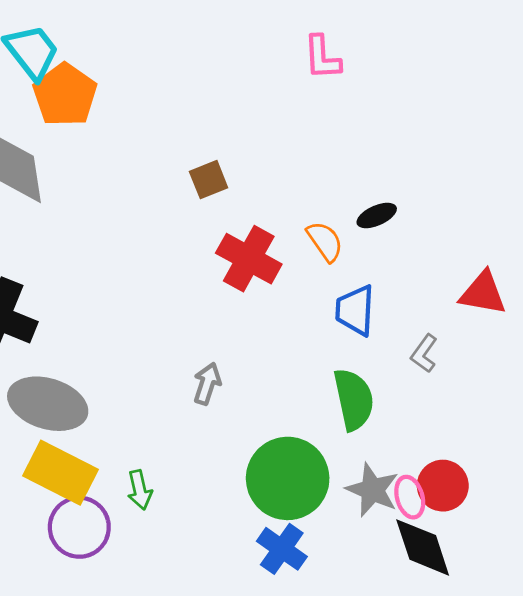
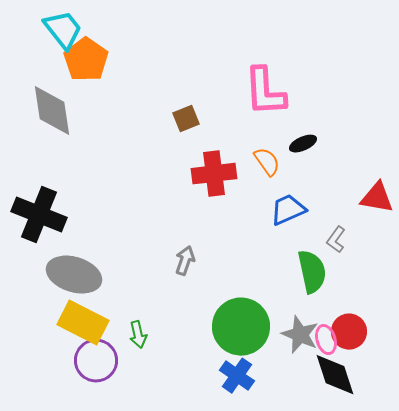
pink L-shape: (322, 57) -> (265, 92), moved, size x1.6
red cross: (249, 259) -> (214, 174), turned -36
blue trapezoid: (355, 310) -> (288, 210), turned 63
green semicircle: (354, 399) -> (312, 272), moved

